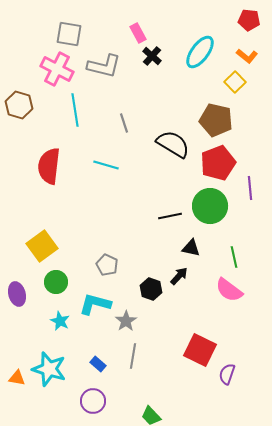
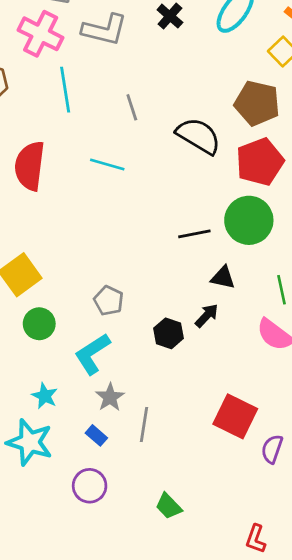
cyan L-shape: (95, 304) -> (92, 354), turned -48
cyan star: (60, 321) -> (45, 396), moved
gray star: (126, 321) -> (110, 397), moved

